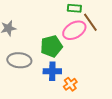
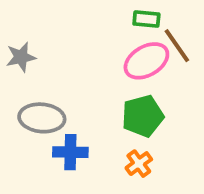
green pentagon: (51, 46) -> (143, 116), moved
blue cross: (52, 71) -> (70, 152), moved

